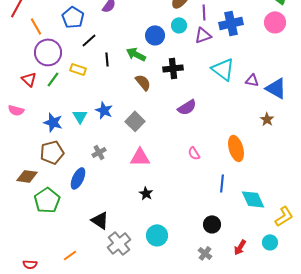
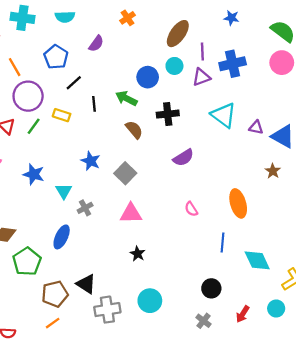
cyan triangle: (80, 116) -> (64, 191), moved
brown pentagon: (52, 152) -> (55, 294), moved
gray cross: (119, 243) -> (107, 310), turned 30

